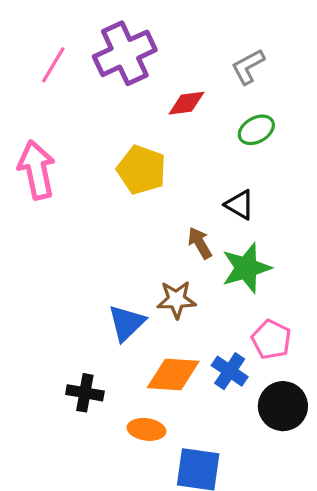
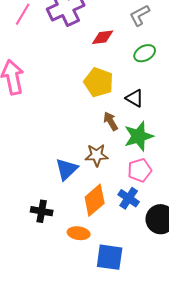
yellow pentagon: (141, 170) -> (99, 82), moved
pink pentagon: (271, 340) -> (140, 170), moved, turned 30
orange diamond: (173, 374) -> (95, 200), turned -44

